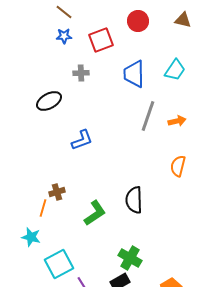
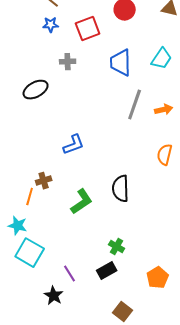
blue L-shape: (82, 140) -> (74, 145), moved
green cross: (130, 258) -> (117, 247), size x0.7
cyan square: (59, 264) -> (30, 253), moved, turned -32

